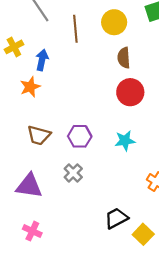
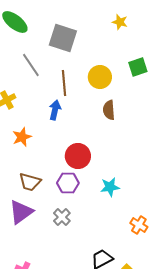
blue arrow: (42, 60) -> (55, 110), moved
red circle: (130, 92) -> (78, 156), moved
purple triangle: (29, 186) -> (21, 212), moved, turned -44

